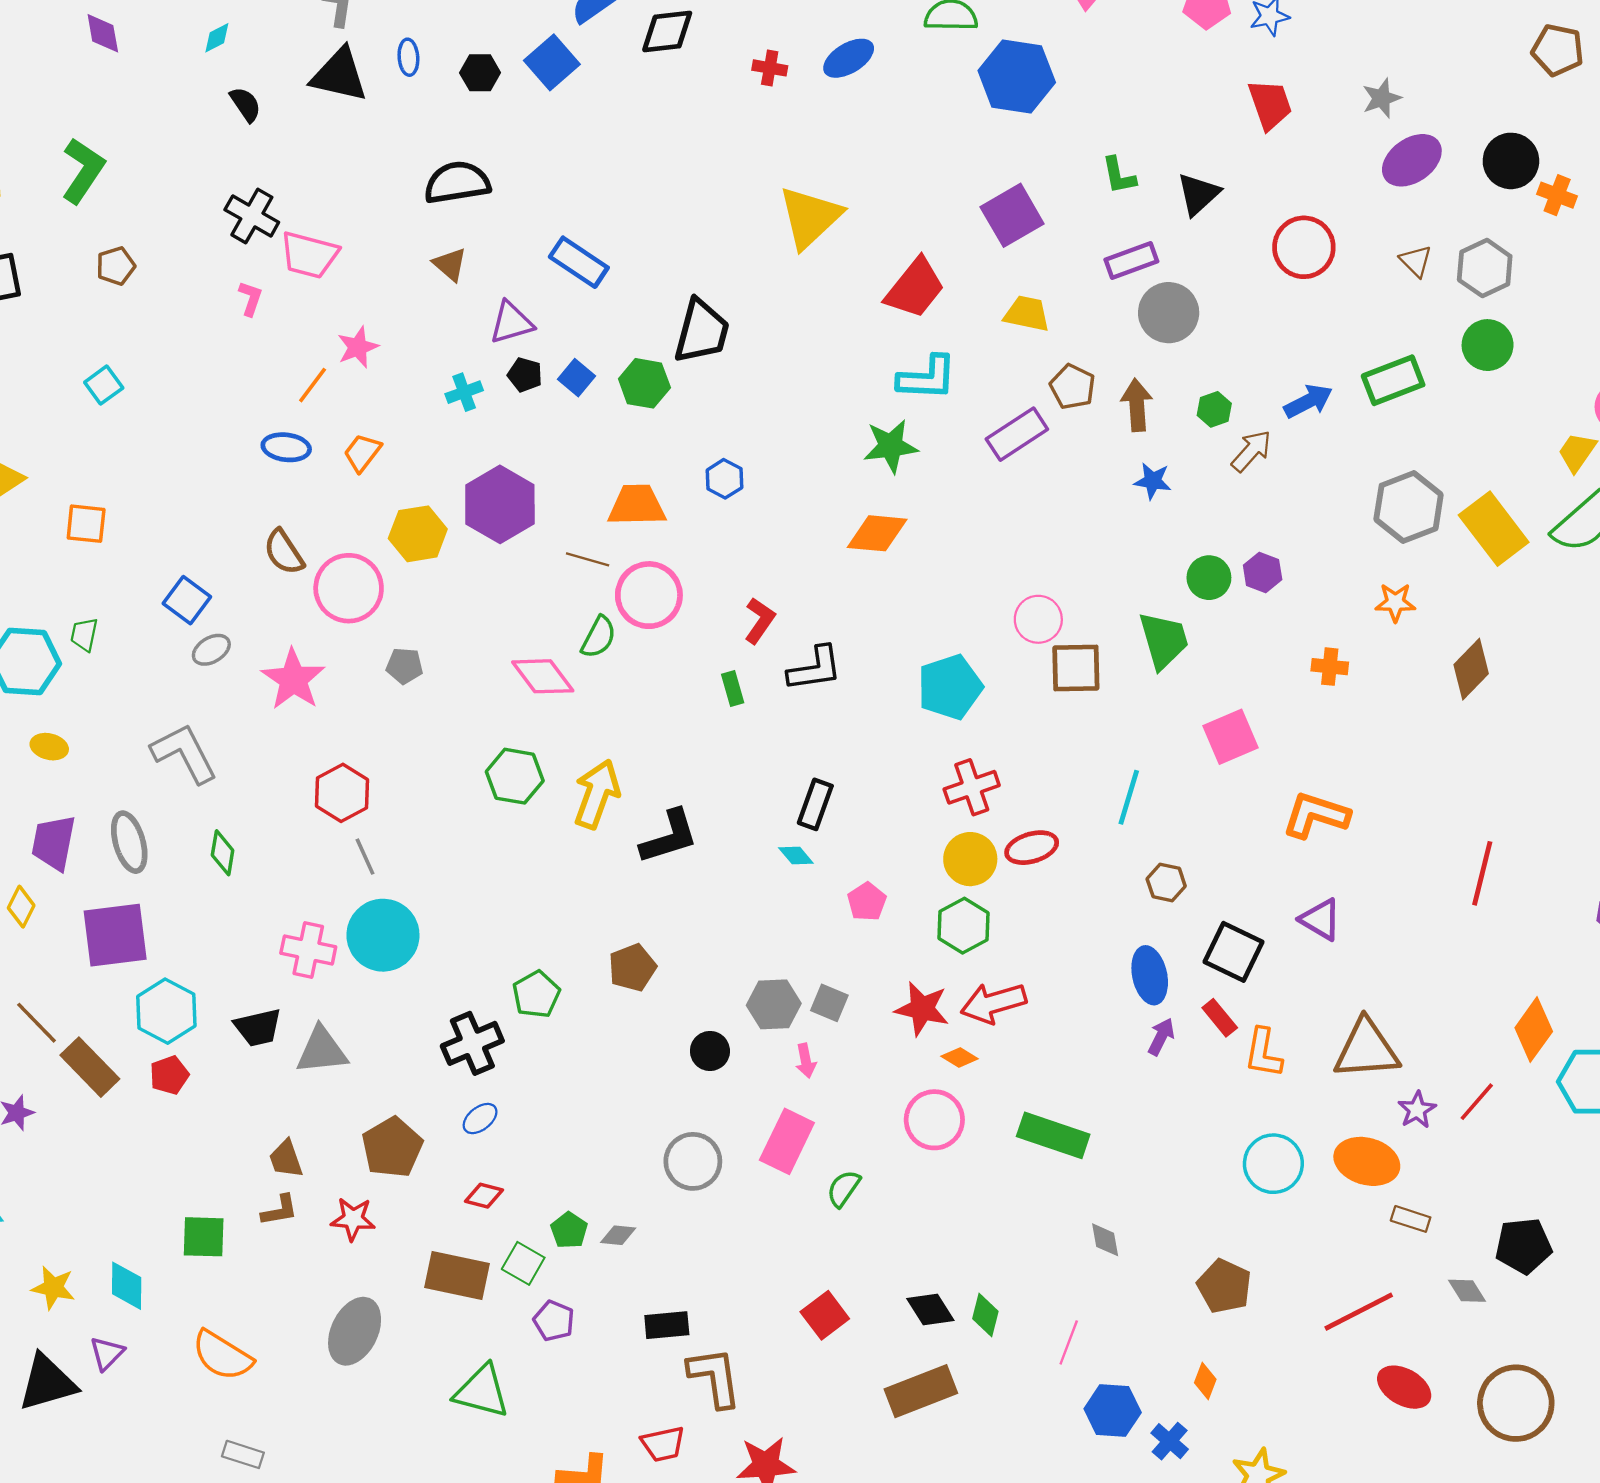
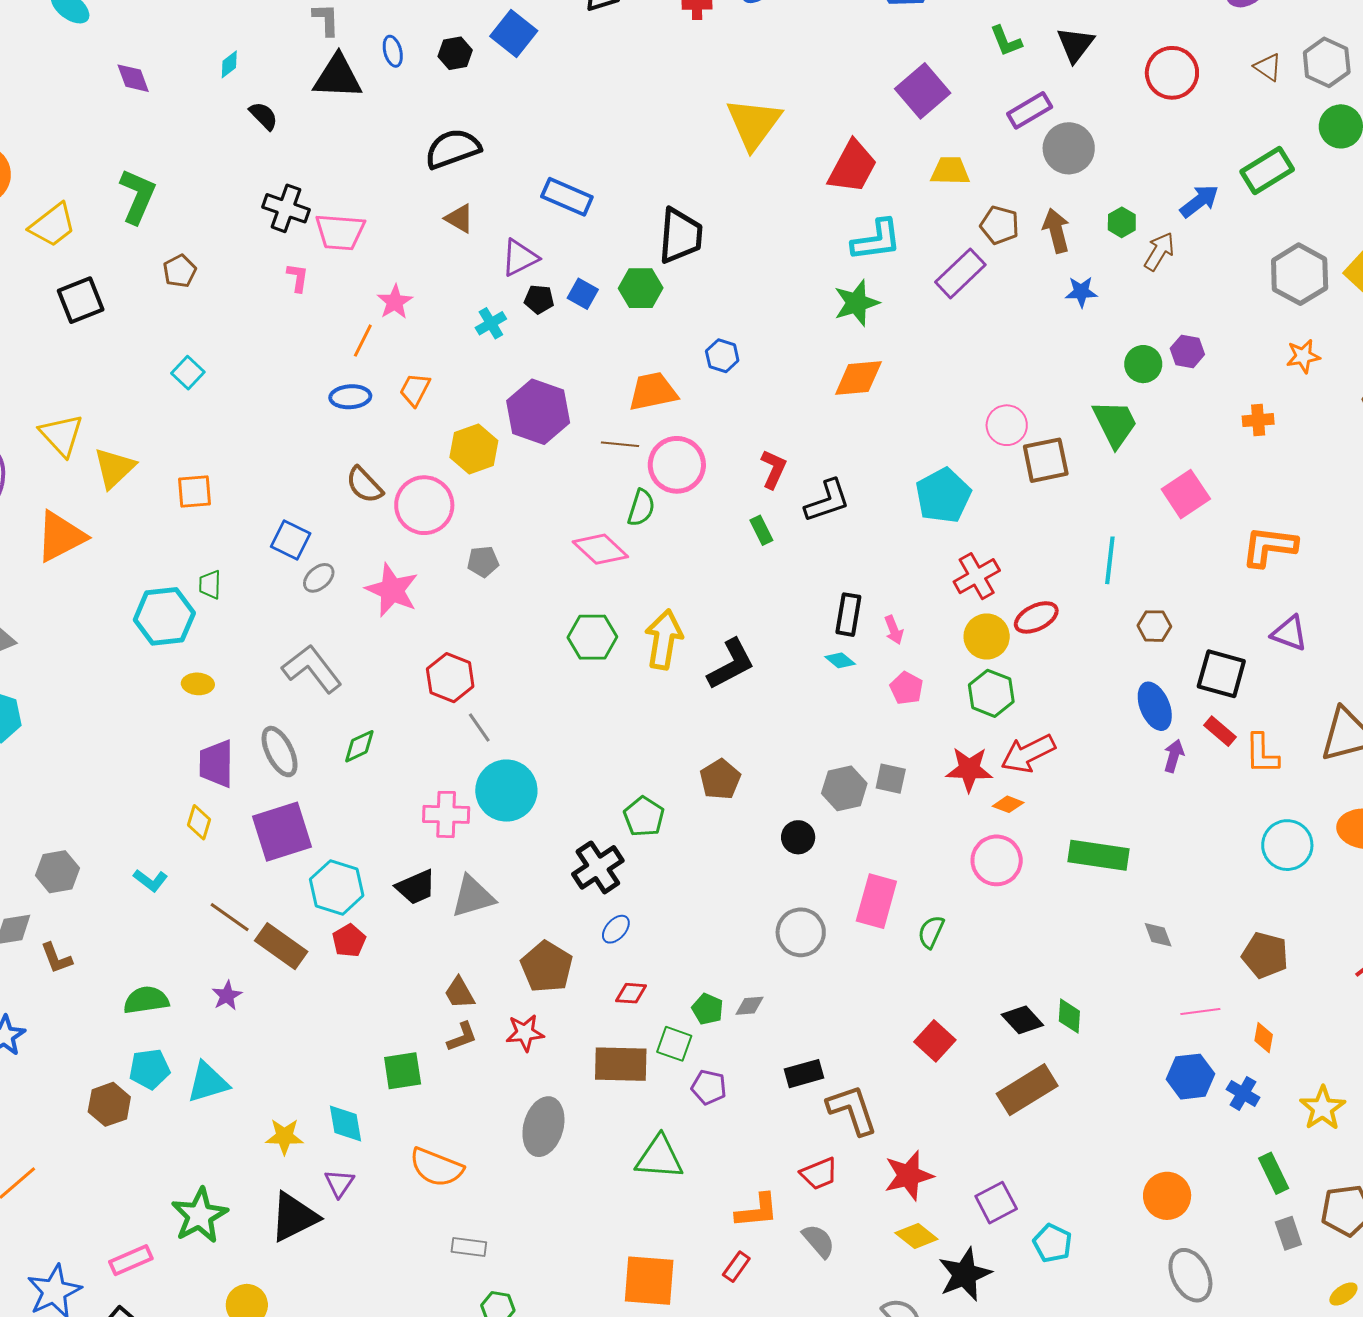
green diamond: (223, 853) -> (359, 746), turned 66
pink arrow: (806, 1061) -> (894, 630), moved
pink line: (1069, 1342) -> (1200, 1012), moved, turned 72

